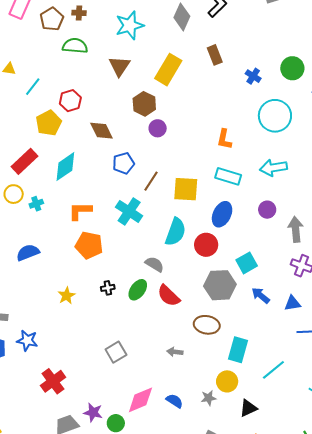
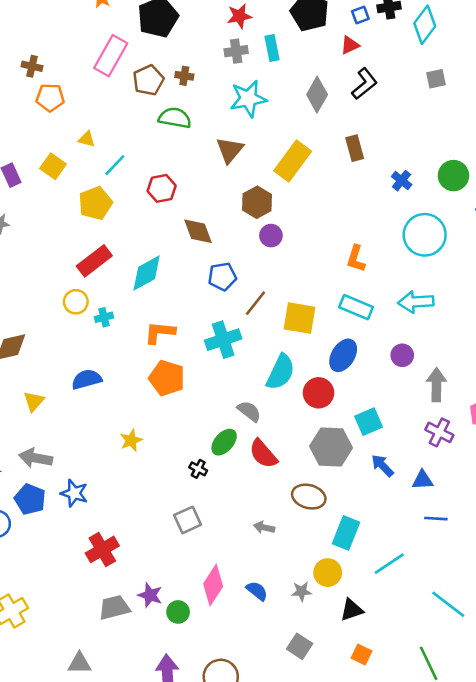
yellow pentagon: (49, 123) -> (95, 203), moved
cyan cross: (129, 211) -> (223, 340), turned 32
black cross: (108, 288) -> (198, 469), moved, turned 32
pink diamond: (140, 400) -> (213, 585), turned -40

